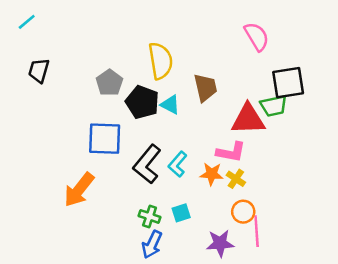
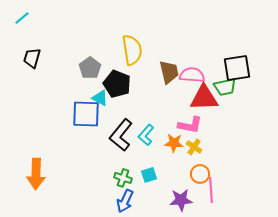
pink semicircle: (257, 36) -> (192, 75), moved, turned -55
cyan triangle: (170, 105) -> (100, 98), moved
orange arrow: (79, 190) -> (36, 174), moved, turned -36

